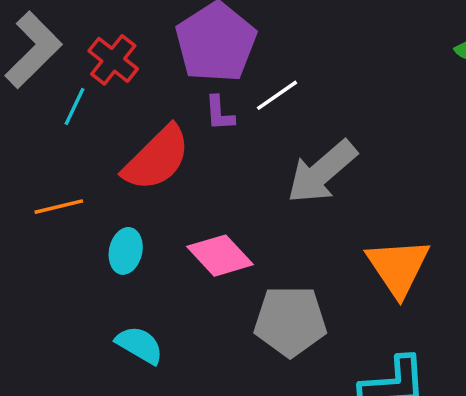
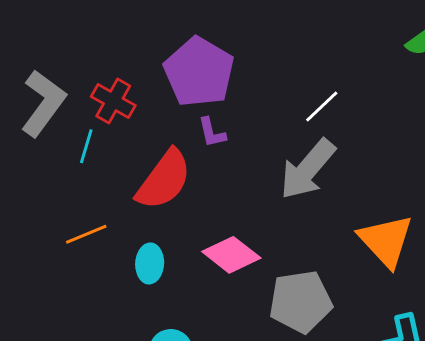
white line: (277, 95) -> (322, 107), moved

